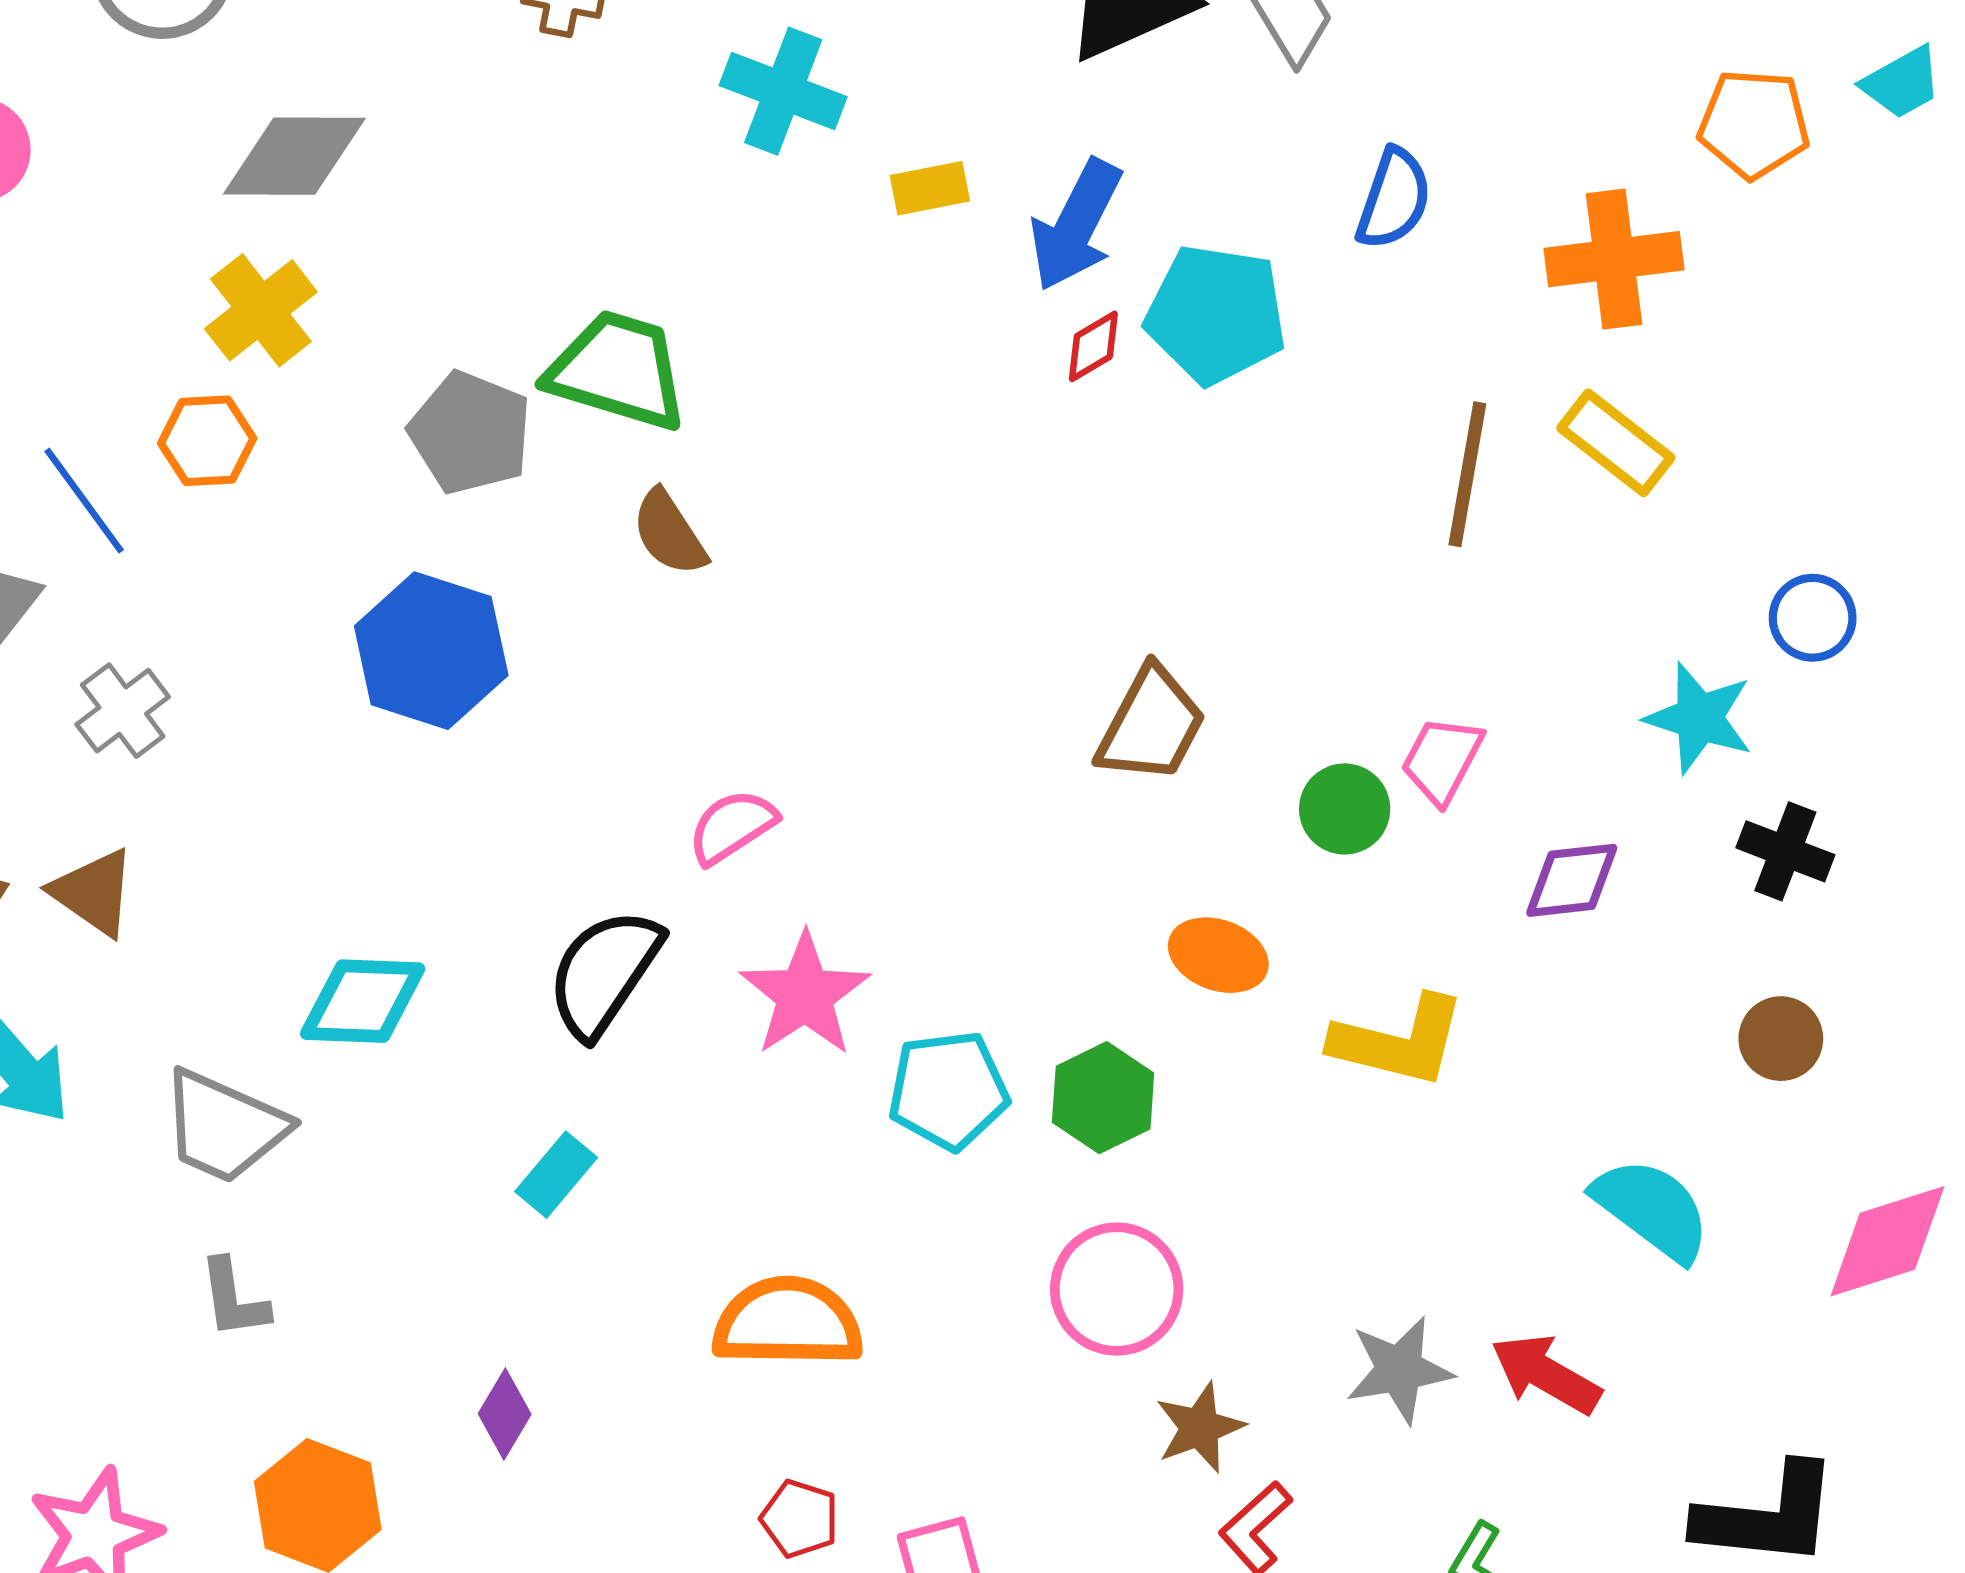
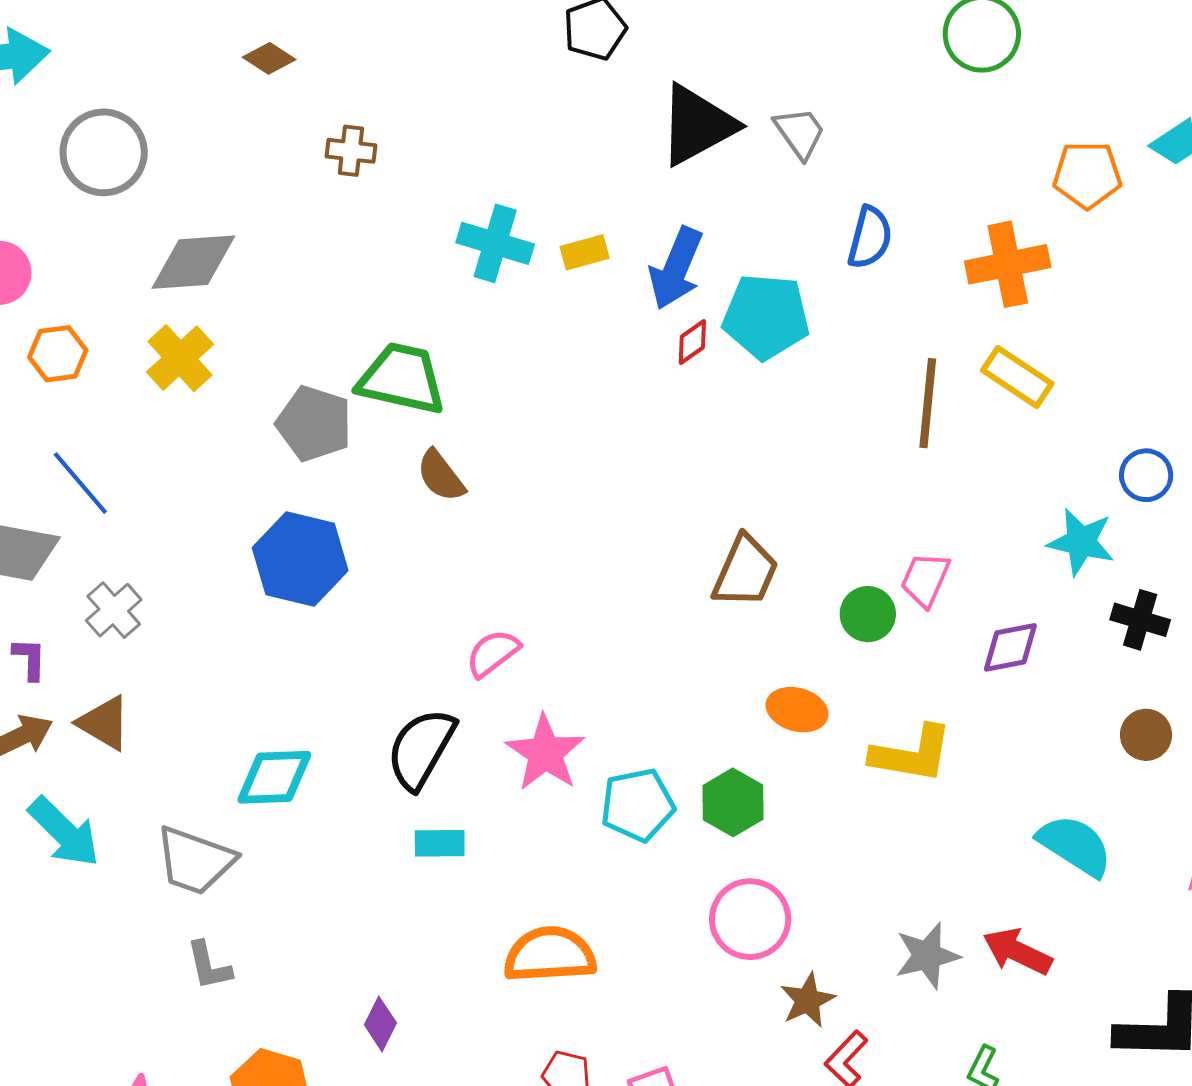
cyan cross: (783, 91) -> (495, 243), moved
orange hexagon: (207, 441) -> (58, 354), moved
cyan rectangle: (556, 1175) -> (440, 843), moved, turned 54

